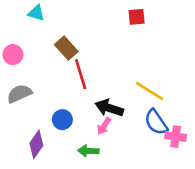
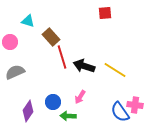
cyan triangle: (36, 13) -> (28, 21), moved
black arrow: (109, 108) -> (84, 66), moved
blue circle: (62, 120) -> (53, 102), moved
blue semicircle: (156, 122) -> (120, 112), moved

